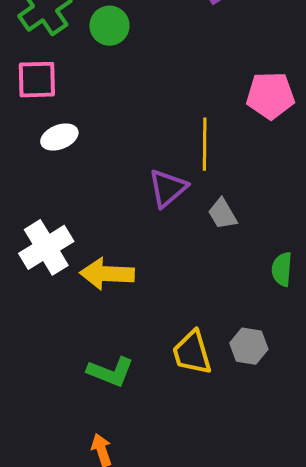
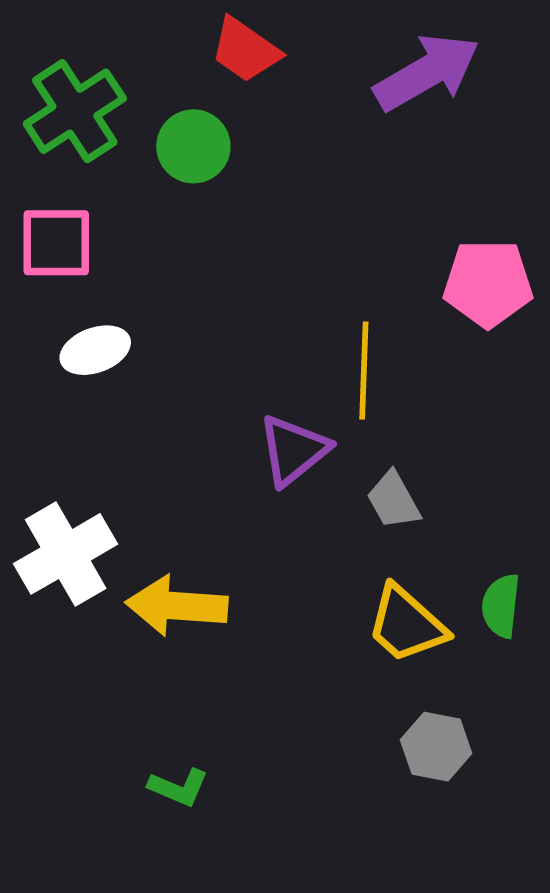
yellow trapezoid: (192, 353) -> (406, 624), moved, turned -33
green L-shape: (111, 372) -> (179, 787), size x0.7

